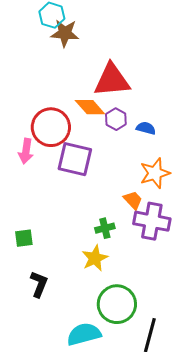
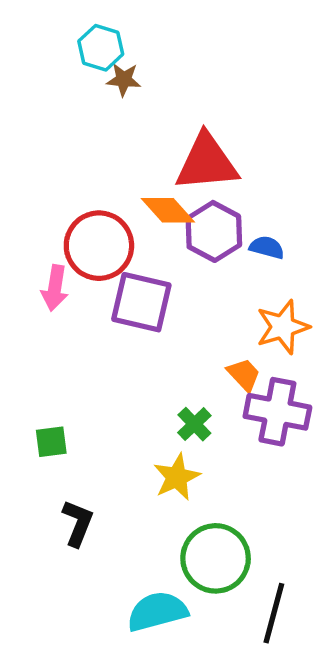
brown star: (65, 33) -> (124, 80), size x0.7
purple hexagon: (116, 119) -> (214, 231), size x1.5
green cross: (105, 228) -> (194, 424), turned -30

